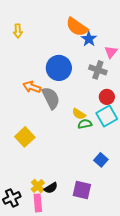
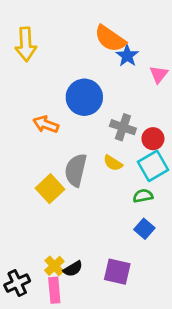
yellow arrow: (18, 31) -> (26, 44), size x1.6
gray cross: (98, 70) -> (123, 127), moved
gray semicircle: (51, 98) -> (76, 170), moved, turned -140
green semicircle: (85, 124) -> (143, 196), moved
yellow square: (25, 137) -> (50, 189), moved

